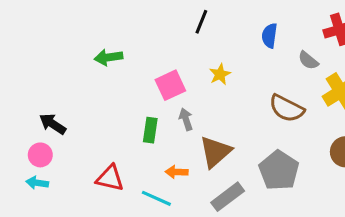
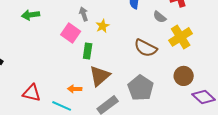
pink square: (170, 85) -> (71, 33), turned -30
gray arrow: (186, 119) -> (84, 14), moved
green rectangle: (150, 130) -> (88, 51), moved

